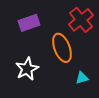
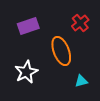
red cross: (81, 20) -> (80, 23), size x0.7

